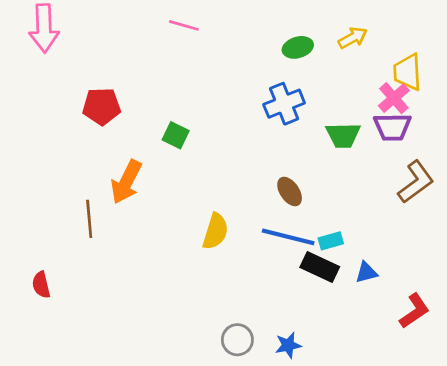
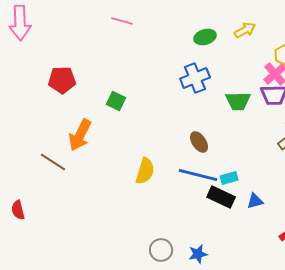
brown line: (89, 219) -> (53, 162), turned -52

